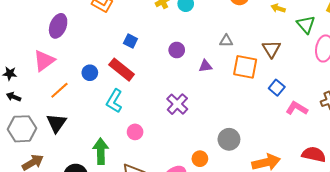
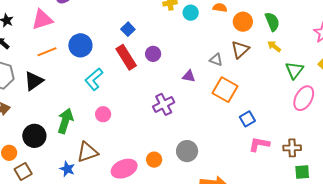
brown triangle: (271, 49) -> (240, 50), moved
purple circle: (177, 50) -> (153, 54), moved
red rectangle: (122, 70) -> (126, 57), moved
blue circle: (90, 73) -> (80, 45), size x1.5
purple cross: (177, 104) -> (164, 104), moved
pink L-shape: (297, 108) -> (259, 144), turned -40

